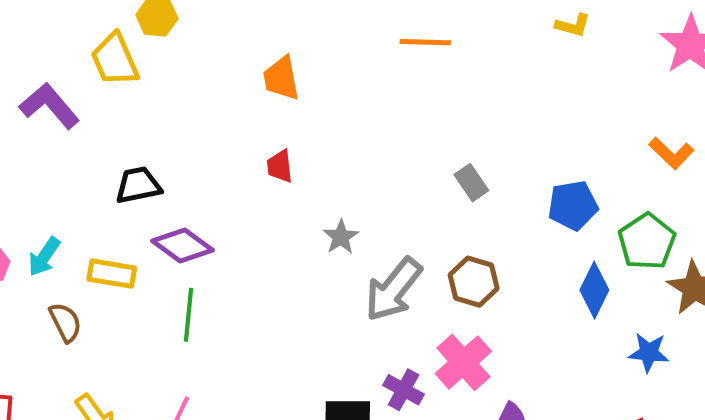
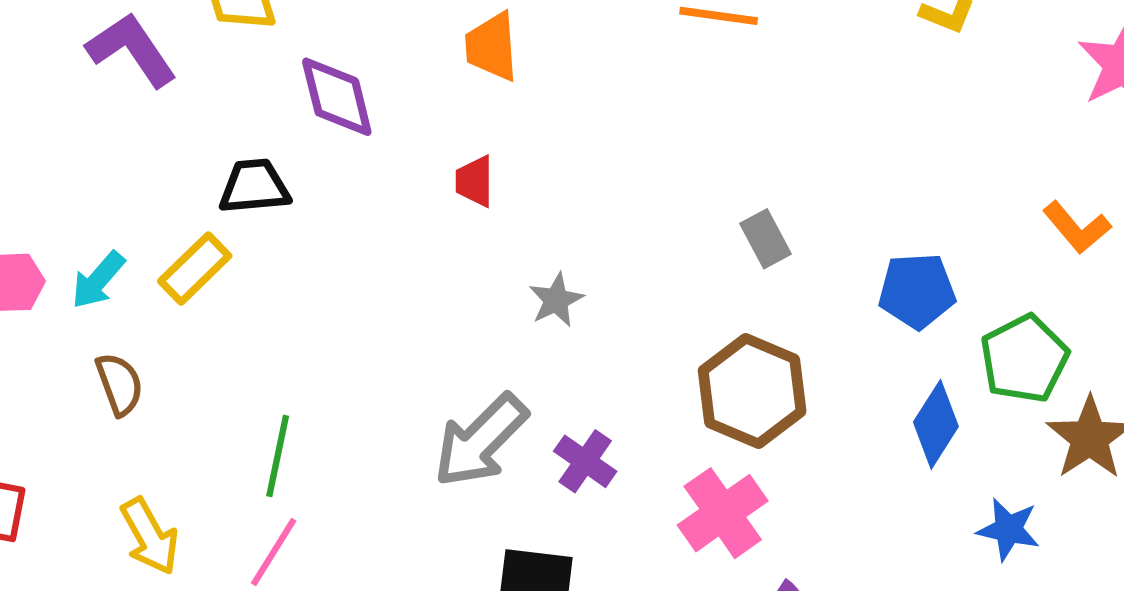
purple diamond: (183, 246) -> (337, 97), moved, turned 34
yellow rectangle: (112, 274) -> (195, 269), moved, turned -60
brown hexagon: (474, 282) -> (752, 391), size x1.4
gray arrow: (393, 289) -> (481, 441), moved
green line: (189, 315) -> (278, 456), moved
purple cross: (404, 390) -> (585, 461), moved

